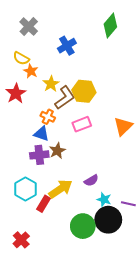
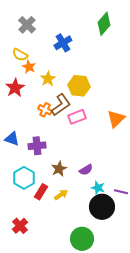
brown L-shape: (65, 98) -> (61, 105), moved
blue triangle: (41, 134) -> (12, 139), moved
brown star: (57, 151) -> (59, 169), moved
yellow arrow: (60, 189) -> (61, 195), moved, size x0.6
green circle: (83, 226) -> (82, 239), moved

